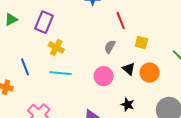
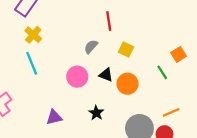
black triangle: (129, 69) -> (106, 75), turned -32
cyan line: (60, 73) -> (32, 63), turned 50

